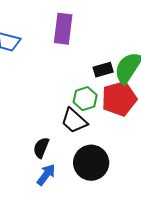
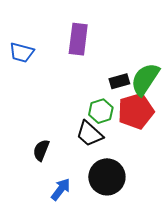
black semicircle: (41, 148) -> (41, 150), moved

